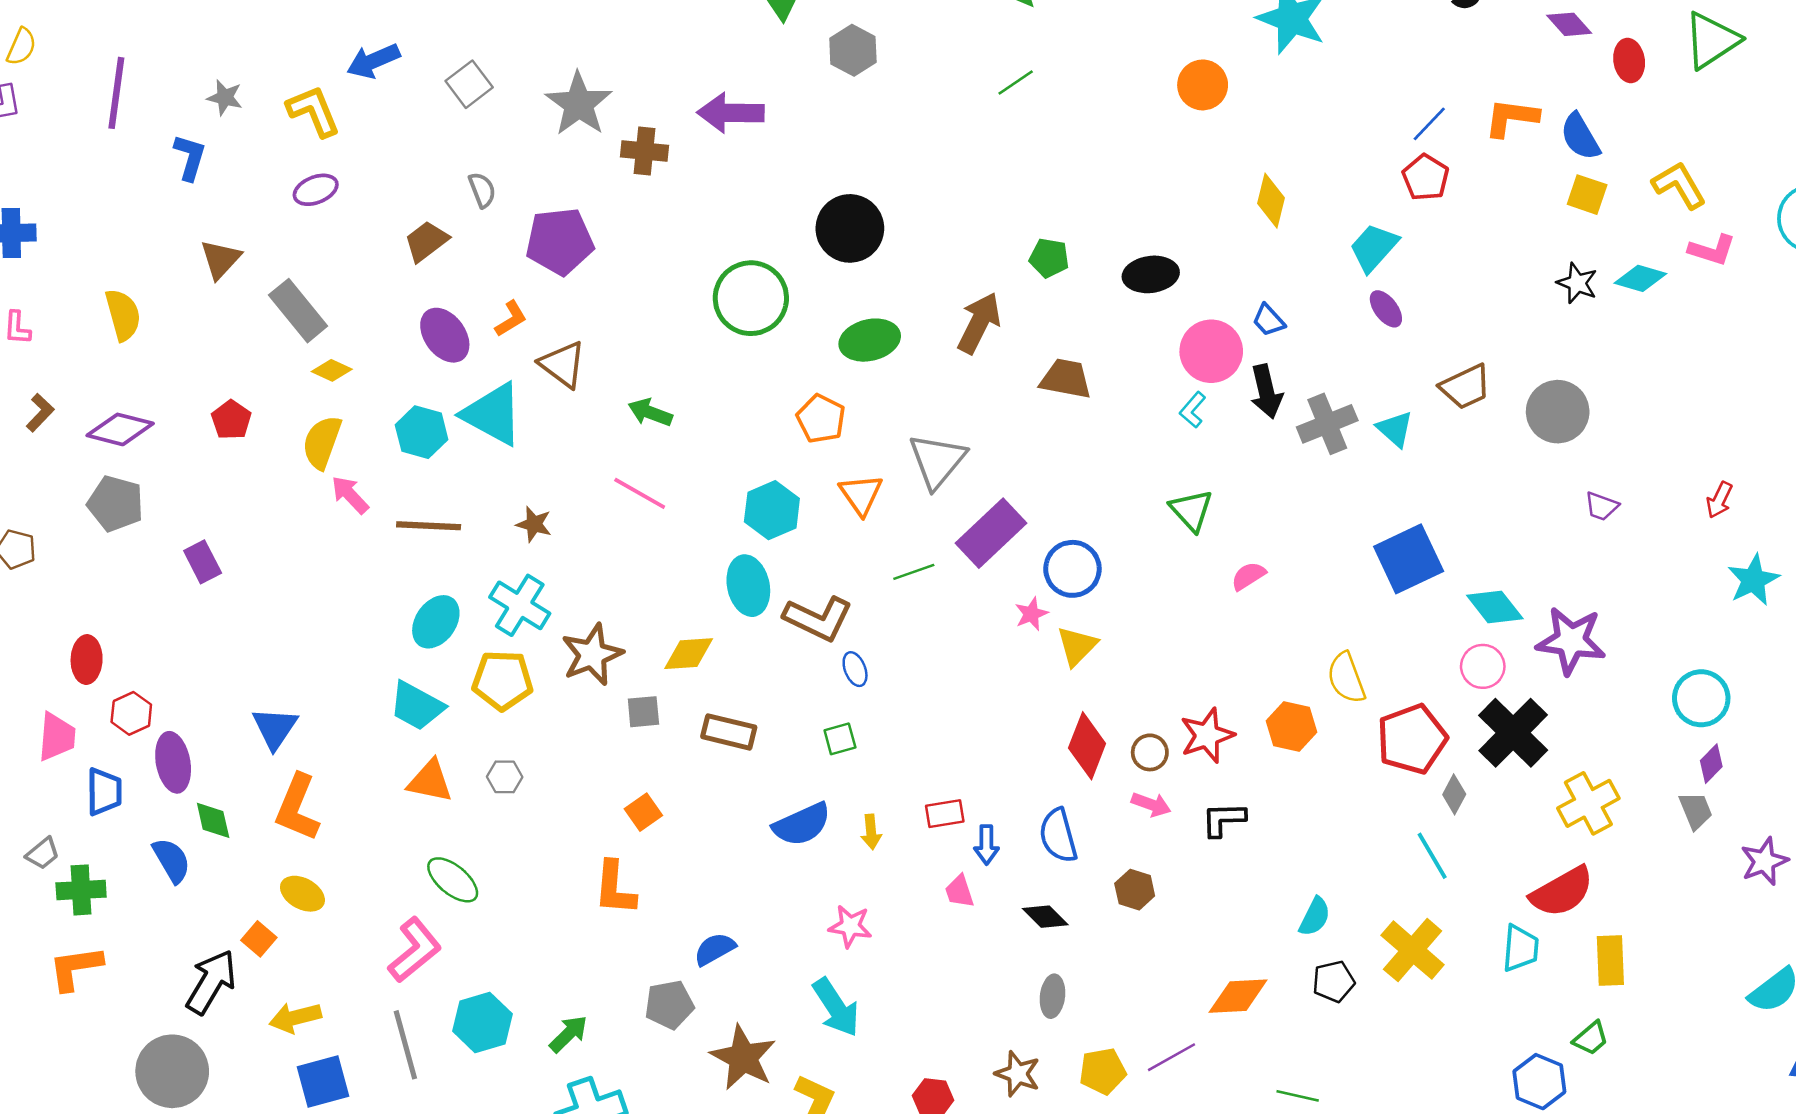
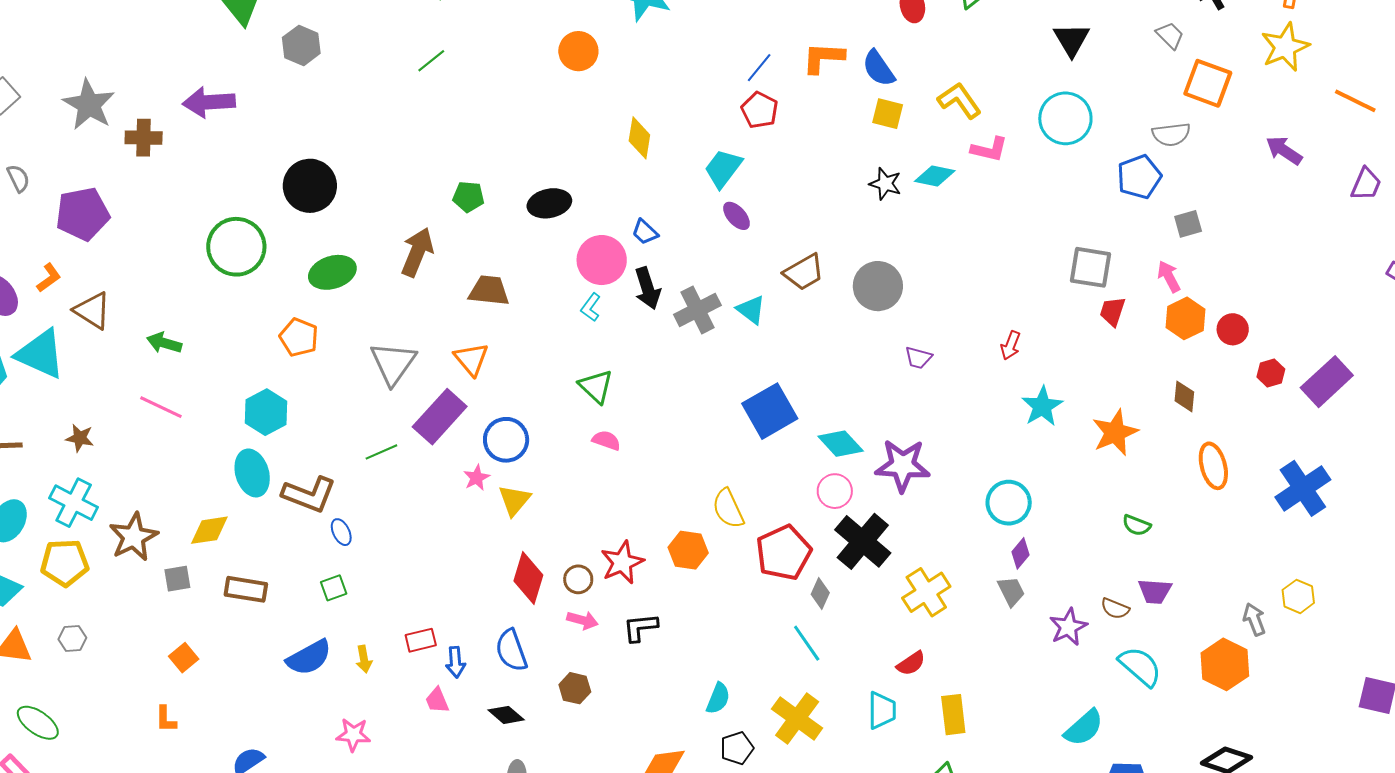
orange triangle: (861, 495) -> (471, 359), moved
pink semicircle: (1248, 576) -> (606, 440), moved, turned 56
orange L-shape: (615, 888) -> (166, 719), size x0.6
red semicircle: (1562, 892) -> (911, 663), size x0.6

